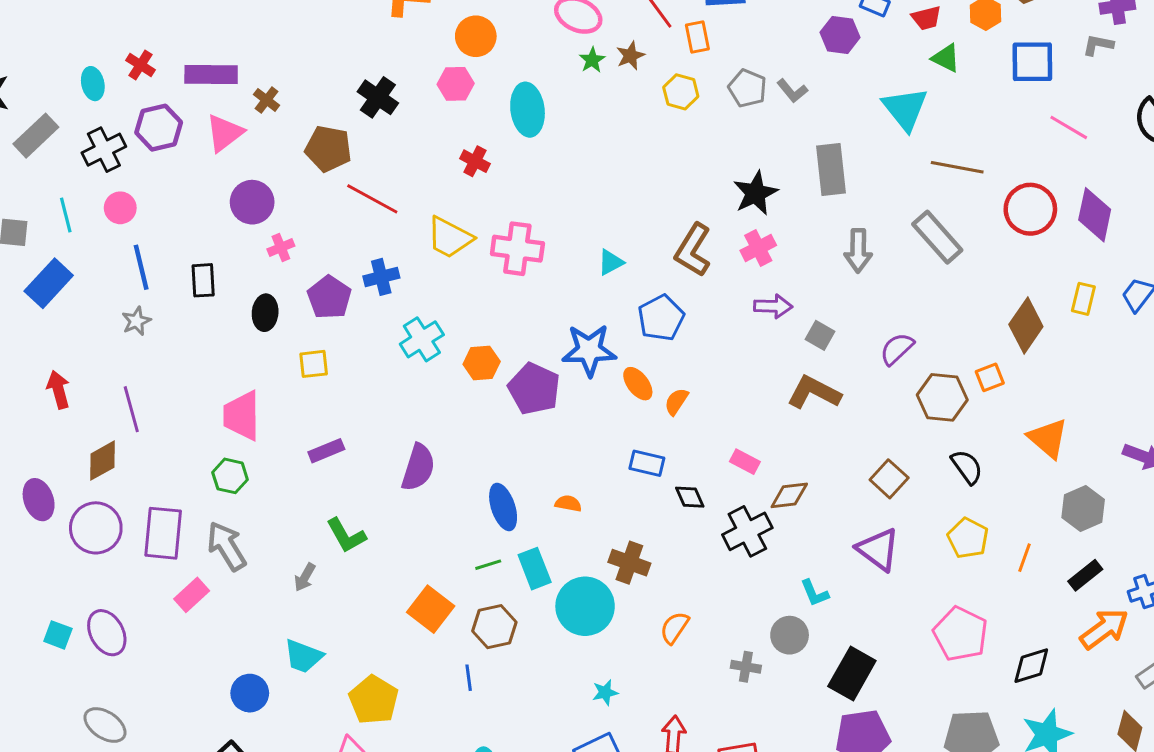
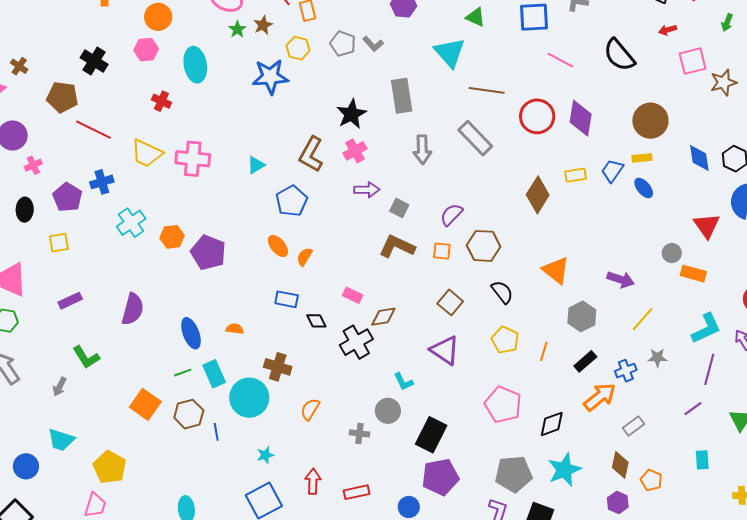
yellow rectangle: (1083, 299) -> (576, 175), turned 70
blue star: (589, 350) -> (270, 77), moved
orange square: (990, 377) -> (442, 251), moved, turned 30
blue line: (469, 678) -> (216, 432), moved

